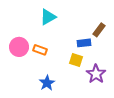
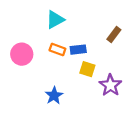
blue rectangle: (84, 43) -> (78, 50), moved
orange rectangle: (40, 50) -> (57, 50), moved

